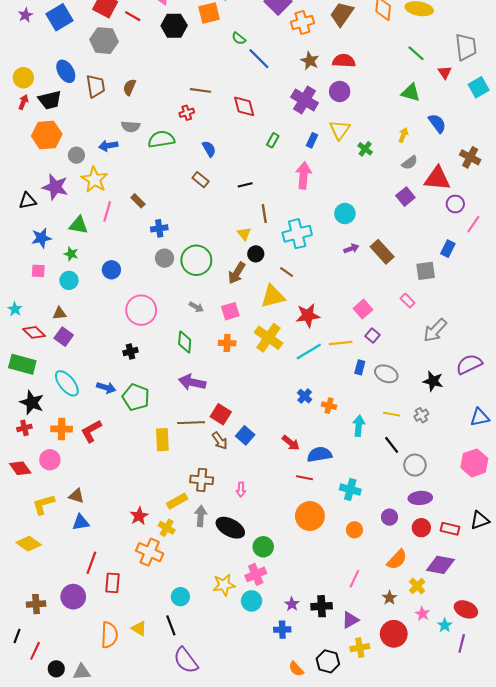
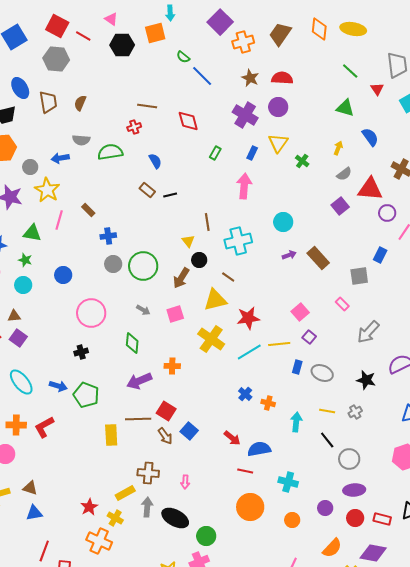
black line: (245, 185) -> (170, 195), moved
orange cross: (227, 343) -> (172, 366), moved
purple arrow: (192, 382) -> (139, 381), turned -35

